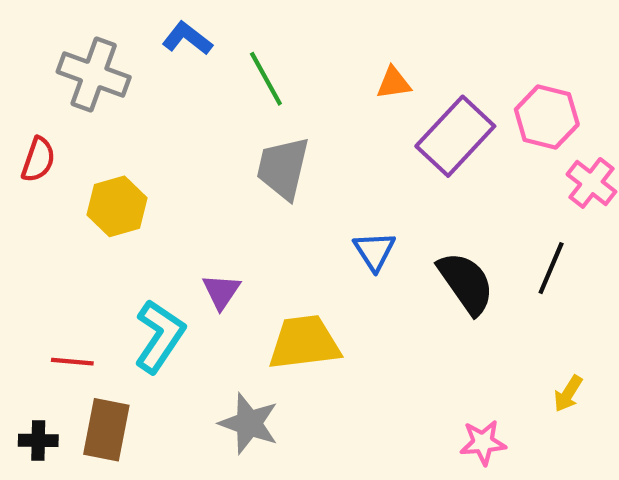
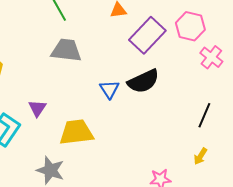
gray trapezoid: (283, 168) -> (66, 50), turned 84
black line: (551, 268) -> (204, 115), moved
black semicircle: (466, 283) -> (143, 81), moved, turned 100

